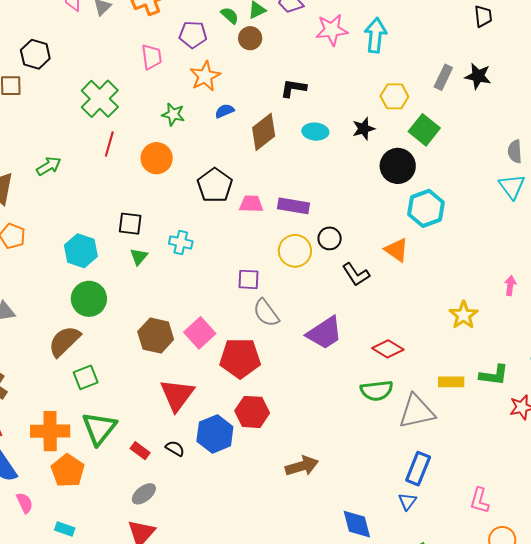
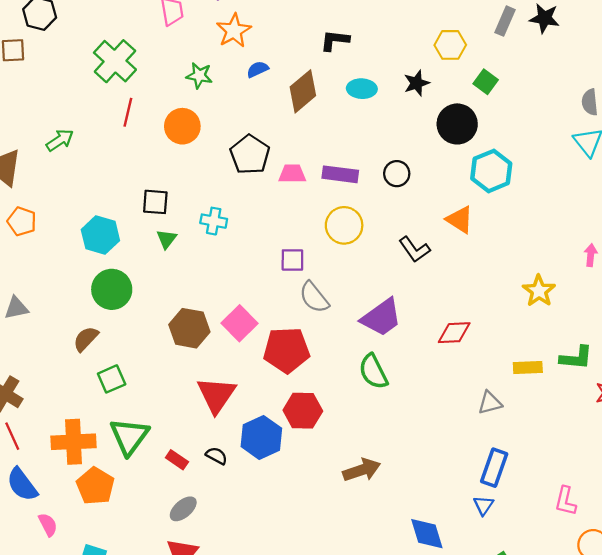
green square: (424, 130) -> (486, 82), size x0.7
black circle: (330, 238) -> (397, 174), moved
brown semicircle: (64, 341) -> (86, 339), size x0.7
red diamond: (388, 349) -> (454, 333), turned -32
green semicircle: (377, 391) -> (373, 372), moved, turned 72
gray triangle: (417, 412) -> (490, 403), size x0.6

